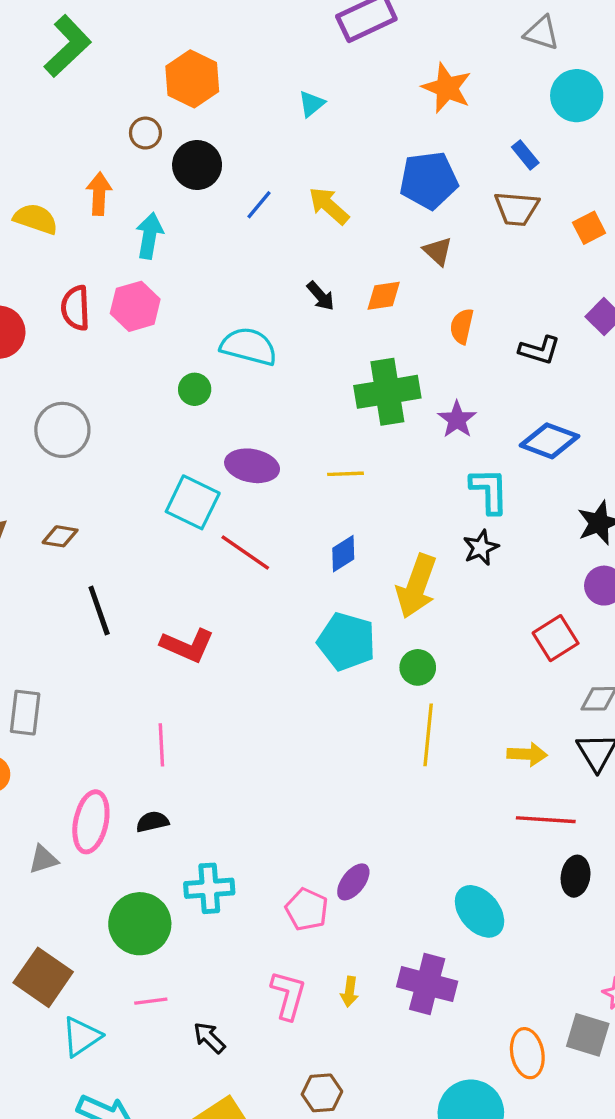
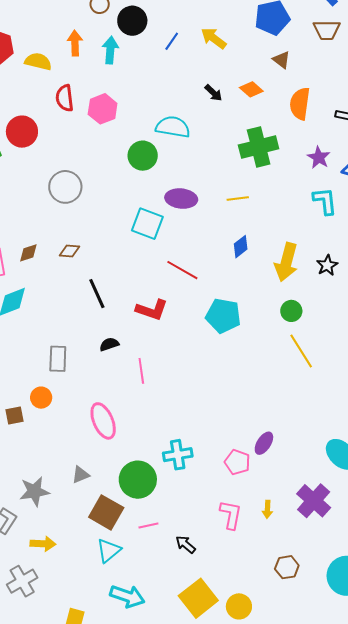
cyan arrow: (150, 236) -> (110, 50), moved
orange diamond: (384, 296) -> (251, 89), turned 55
red semicircle: (75, 308) -> (65, 98), moved
orange semicircle: (462, 326) -> (300, 104), size x1.5
green circle: (195, 389) -> (143, 156), size x1.5
purple star: (457, 419) -> (319, 157), moved
black star: (481, 548) -> (327, 265), moved
red line: (245, 553) -> (182, 270), moved
cyan pentagon: (347, 642) -> (223, 316), moved
yellow line: (428, 735) -> (301, 351), turned -33
pink ellipse: (91, 822) -> (103, 421), turned -30
black semicircle: (152, 822) -> (109, 344), moved
gray triangle: (43, 859) -> (81, 475), moved
brown square: (43, 977) -> (106, 512), moved
purple cross: (427, 984) -> (314, 501), turned 32
brown hexagon: (322, 1093) -> (287, 567), moved

